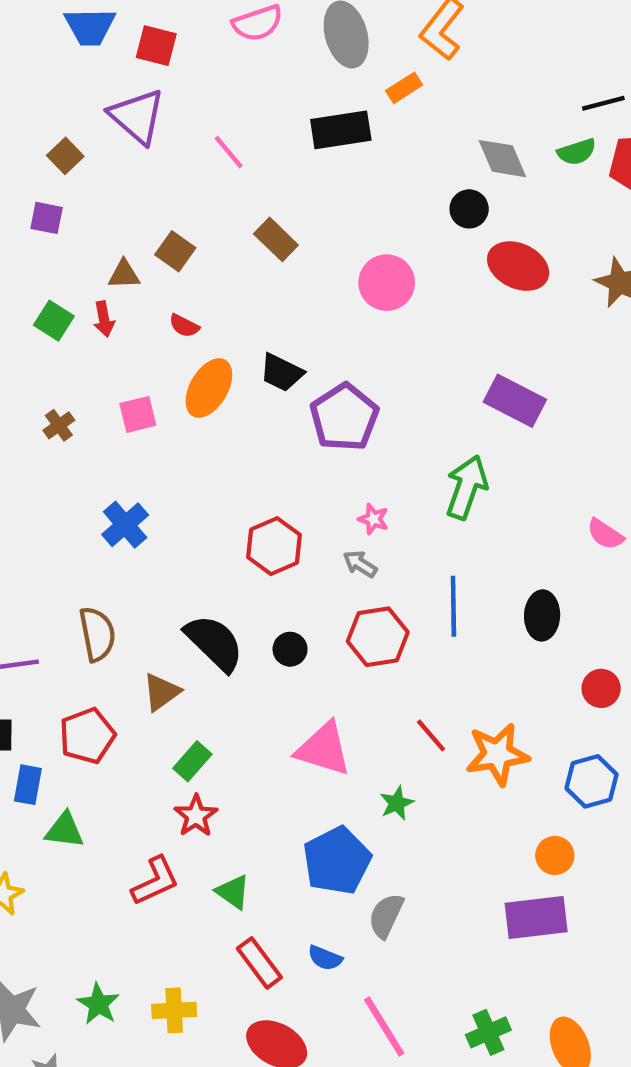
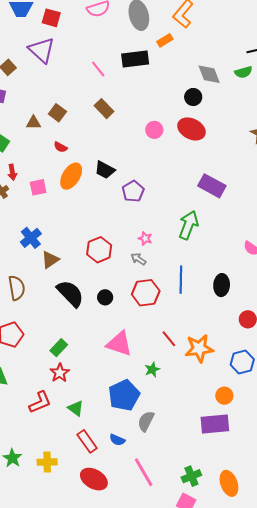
pink line: (229, 152) -> (98, 69), moved
red ellipse: (518, 266) -> (192, 129), moved
pink circle: (387, 283) -> (154, 130), size x0.7
red arrow: (104, 319) -> (12, 172), moved
purple pentagon: (344, 417) -> (133, 191), size x0.7
brown triangle: (161, 692) -> (50, 260), moved

